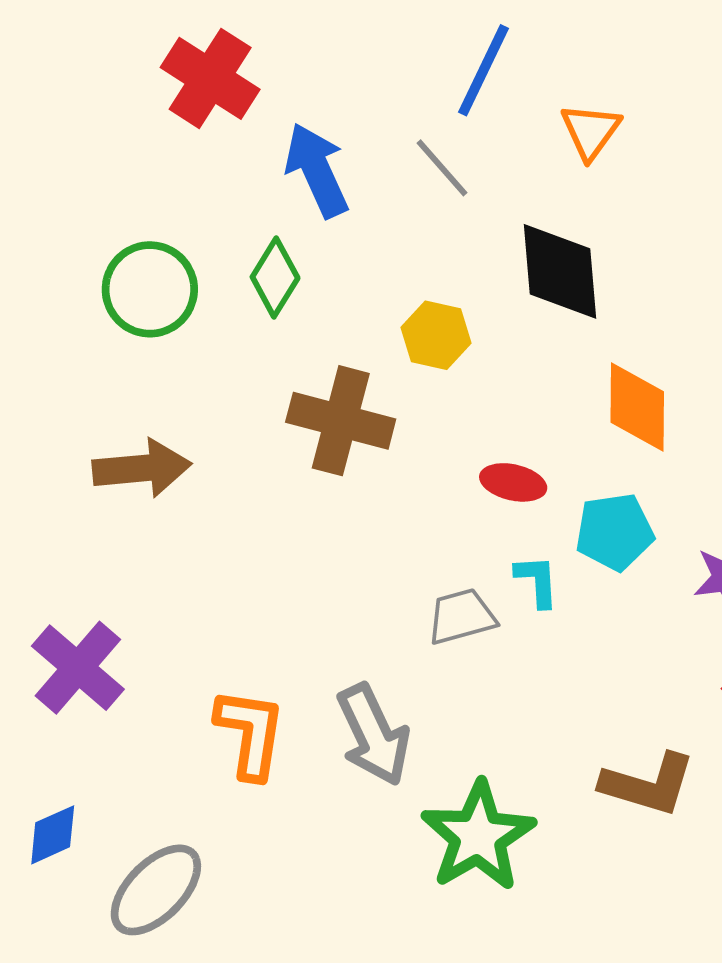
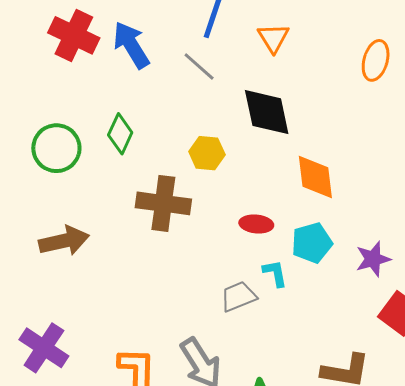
blue arrow: (317, 170) -> (131, 45), moved

